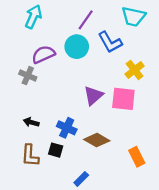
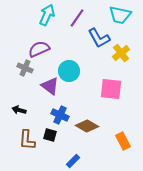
cyan arrow: (33, 17) -> (47, 15), moved
cyan circle: (77, 47) -> (69, 71), moved
yellow cross: (135, 70) -> (121, 53), moved
purple triangle: (93, 96) -> (50, 86), moved, turned -42
black arrow: (31, 122) -> (19, 110), moved

